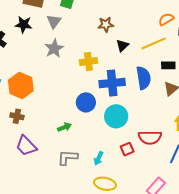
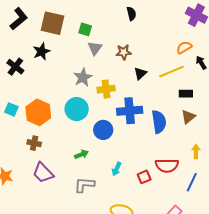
gray triangle: (54, 21) -> (95, 48), moved
black star: (24, 24) -> (42, 51), turned -30
gray star: (54, 48) -> (83, 77), moved
blue semicircle: (144, 78) -> (159, 122), moved
cyan circle: (116, 116) -> (77, 109), moved
cyan arrow: (99, 158) -> (116, 169), moved

